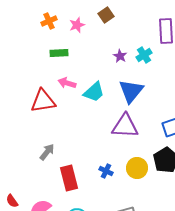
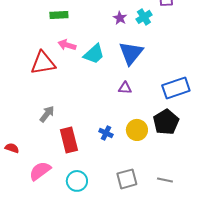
purple triangle: (125, 126) -> (125, 88), size x0.5
red semicircle: (12, 201) -> (12, 148), moved, turned 144

